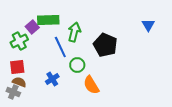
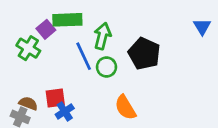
green cross: (19, 41) -> (28, 48), turned -30
green circle: (77, 65) -> (106, 67), moved
red square: (17, 67) -> (55, 98), moved
blue cross: (52, 79) -> (65, 111), moved

